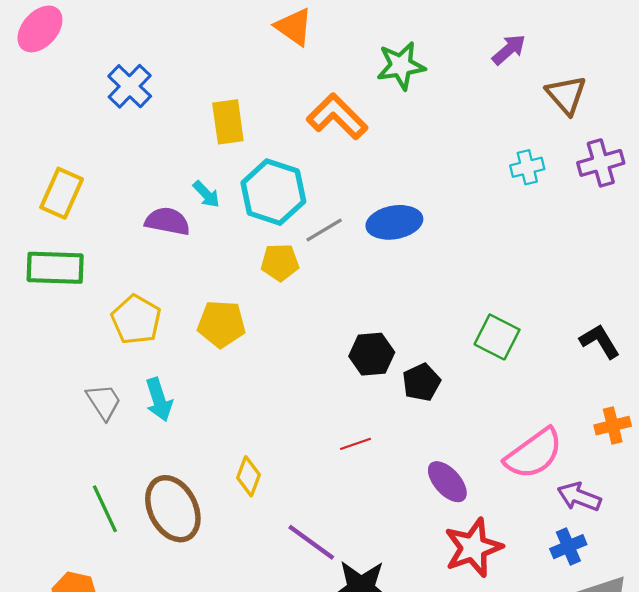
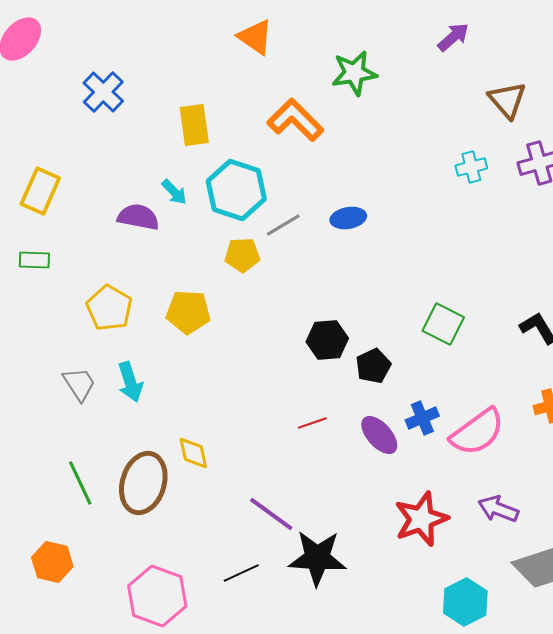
purple arrow: (509, 49) -> (453, 37), moved
blue ellipse: (394, 222) -> (348, 218), size x0.7
green rectangle: (55, 268) -> (34, 260), size x0.6
yellow diamond: (249, 476) -> (193, 453), moved, turned -33
purple ellipse: (447, 482) -> (379, 435), moved
purple arrow: (579, 497) -> (498, 509), moved
brown ellipse: (173, 509) -> (143, 483), turned 44
blue cross: (568, 547) -> (422, 418), moved

